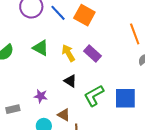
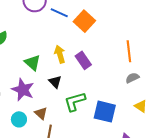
blue line: (58, 13) -> (59, 13), turned -36
green triangle: (41, 48) -> (32, 63), moved
purple star: (41, 96) -> (23, 90), size x1.6

